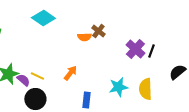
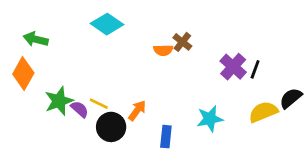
orange arrow: (70, 73) -> (137, 111), moved
yellow semicircle: (145, 89) -> (263, 112), moved, turned 70
black circle: (35, 99) -> (111, 127), moved

